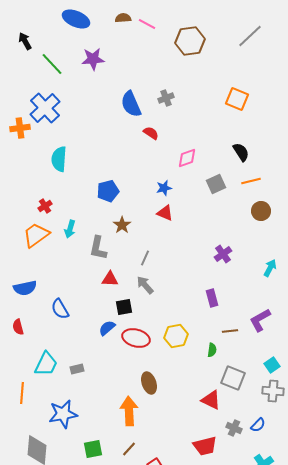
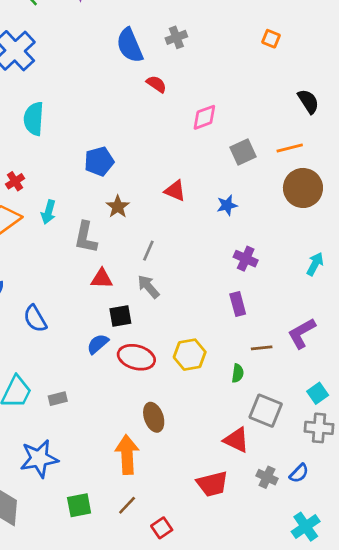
orange square: (237, 99) -> (271, 39), size x0.6
black semicircle: (241, 152) -> (308, 101), moved
blue star: (164, 188) -> (227, 205), moved
brown circle: (261, 211) -> (303, 188), size x1.5
purple cross: (223, 254) -> (246, 259), moved, turned -30
red trapezoid: (205, 446) -> (212, 484), moved

